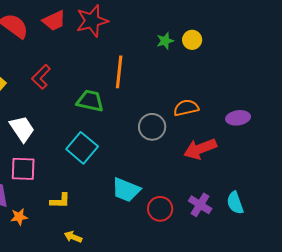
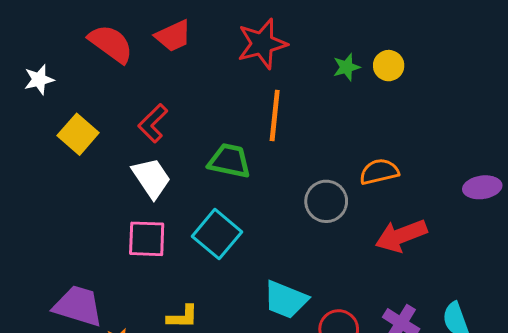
red star: (92, 21) -> (262, 44), moved
purple ellipse: (238, 118) -> (482, 187), moved
white trapezoid: (22, 129) -> (151, 178), moved
pink square: (23, 169) -> (147, 239), moved

